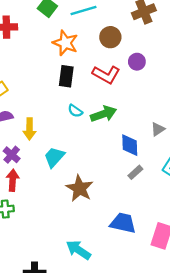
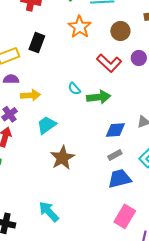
black rectangle: (66, 76) -> (37, 43), moved
yellow arrow: (30, 129) -> (30, 95), turned -108
blue diamond: (130, 145) -> (115, 130), turned 75
blue trapezoid: (123, 223) -> (120, 179), moved, turned -40

